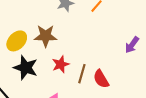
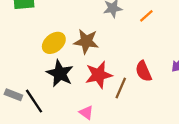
red star: (61, 64) -> (99, 75), size x1.4
red semicircle: (101, 79) -> (143, 71), moved

